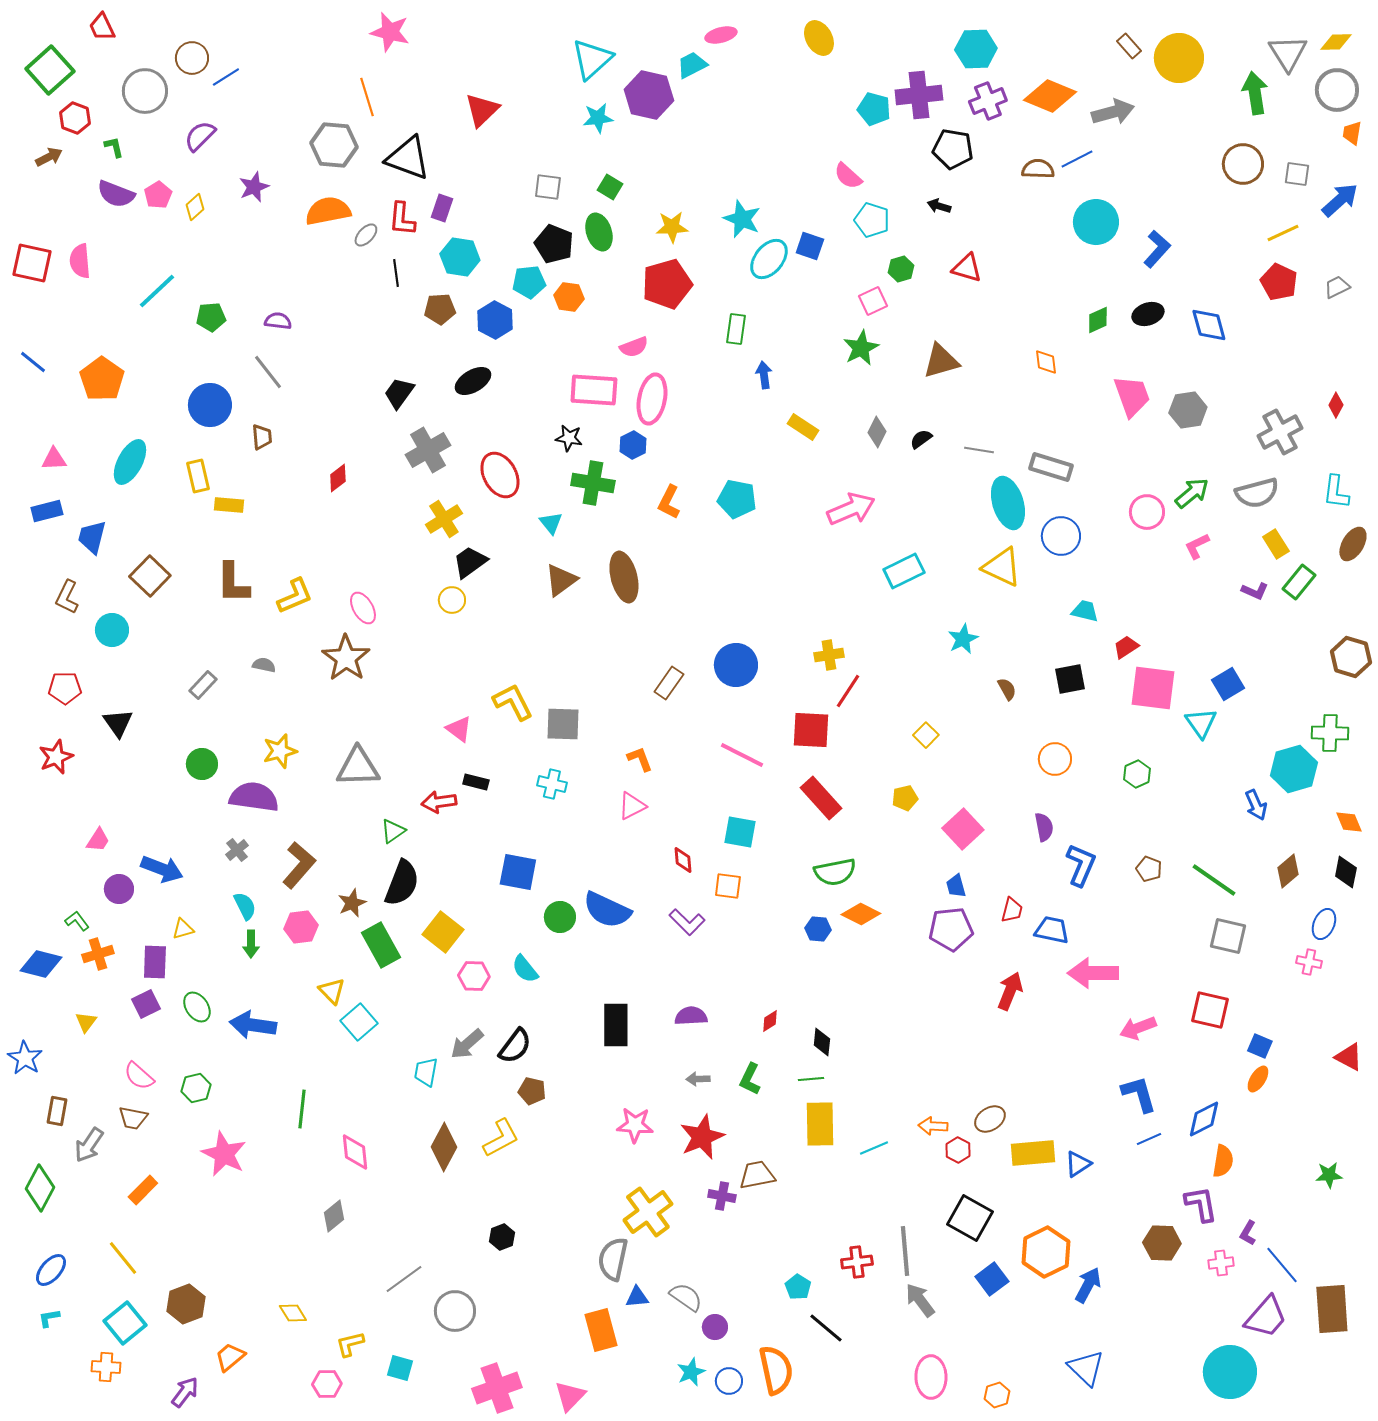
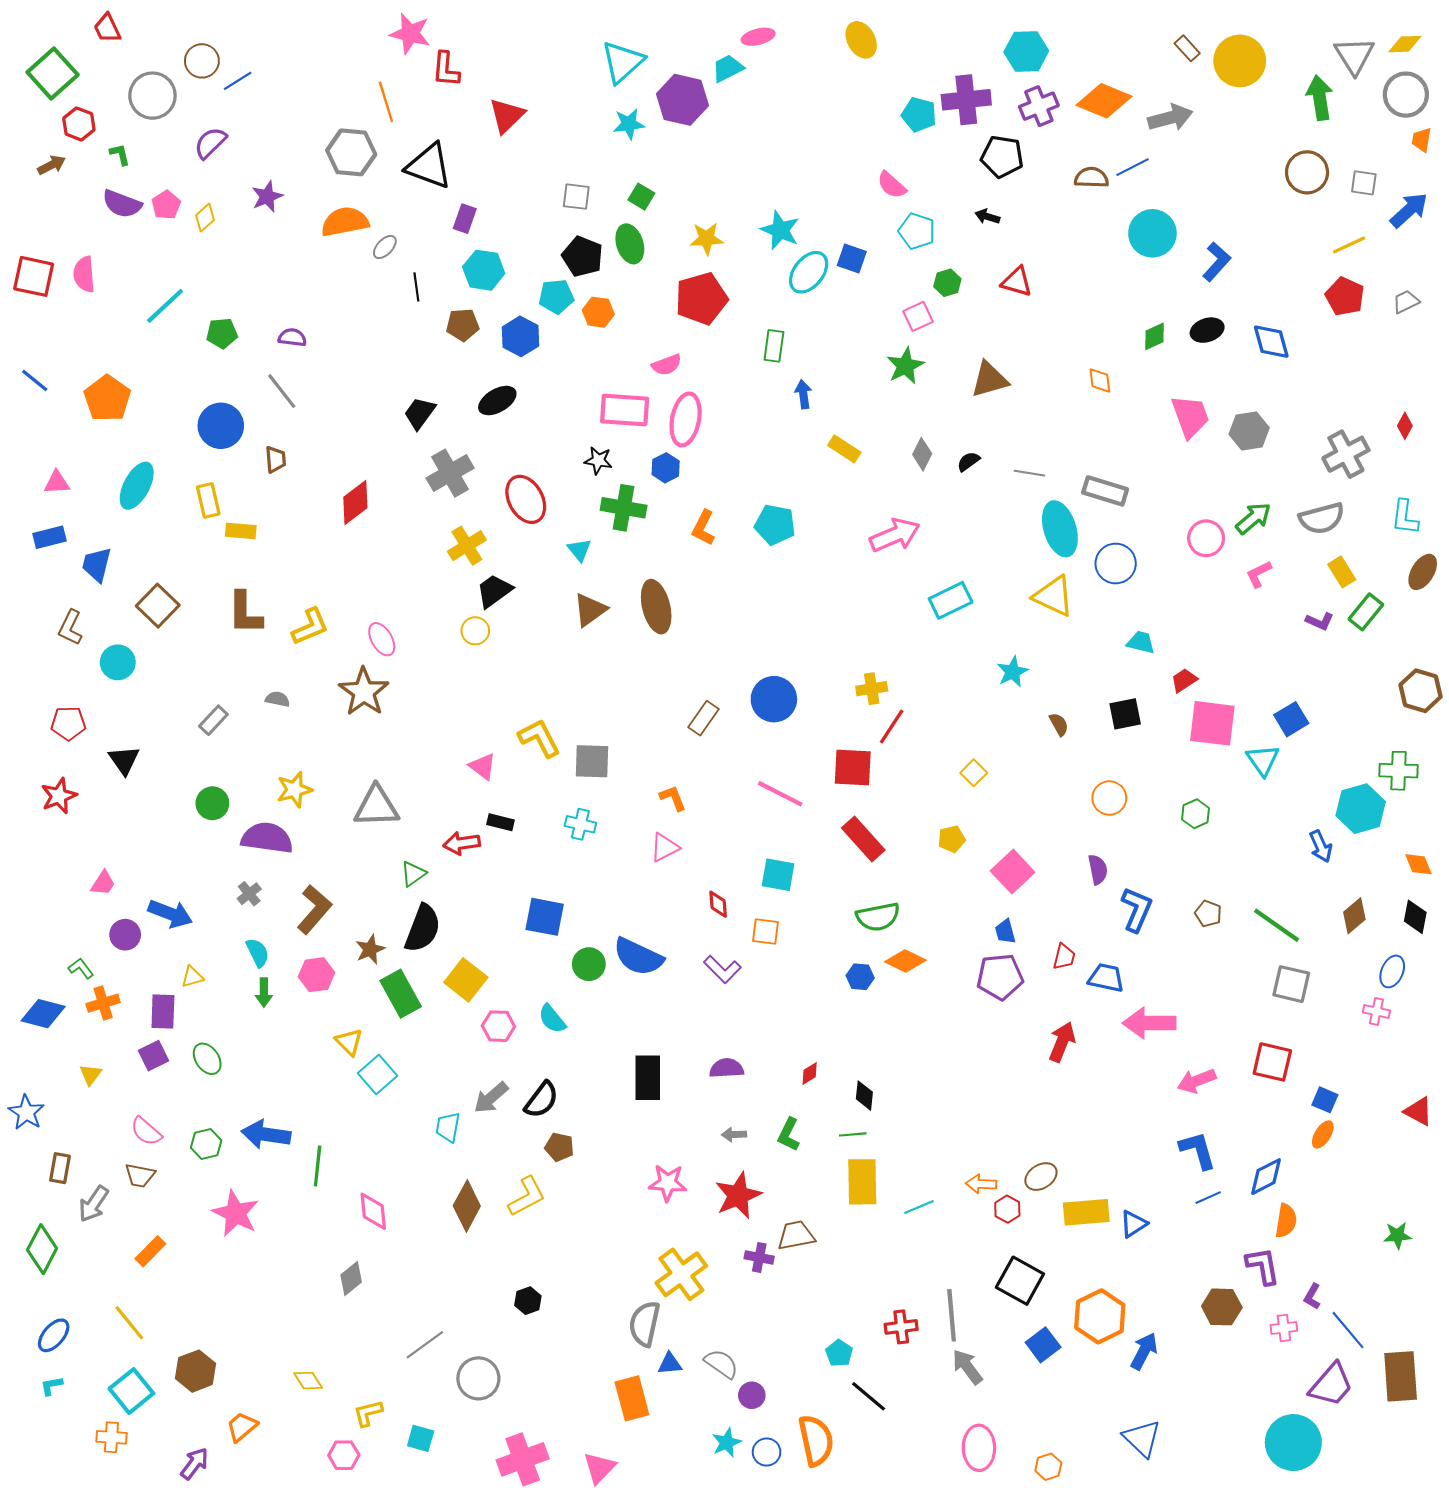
red L-shape: (402, 219) -> (446, 69), moved
red diamond: (338, 478) -> (355, 503), size x1.5
blue arrow: (253, 1025) -> (266, 1134), moved

